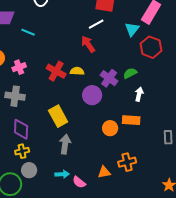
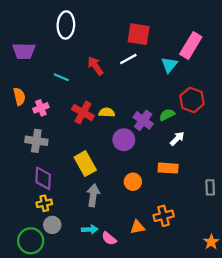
cyan line: (28, 32) -> (61, 77), moved
red arrow: (88, 44) -> (95, 66), moved
red hexagon: (151, 47) -> (192, 100), moved
white arrow: (139, 94) -> (177, 139), turned 32
orange circle: (110, 128) -> (133, 182), moved

